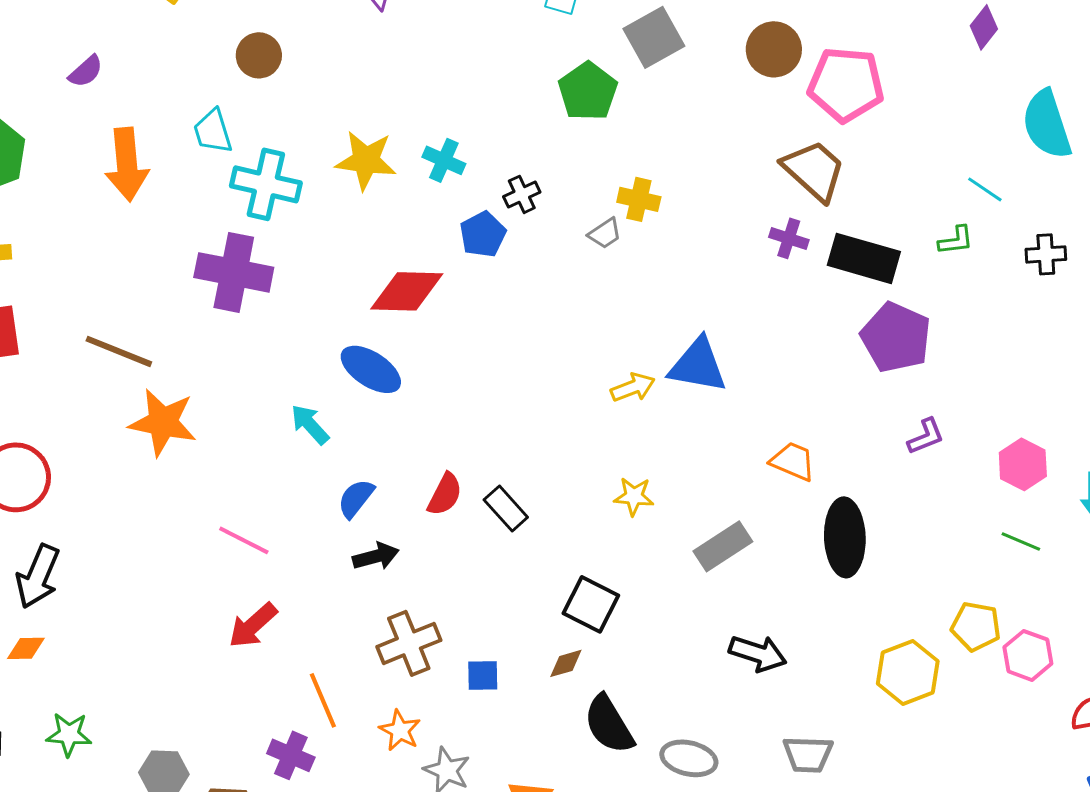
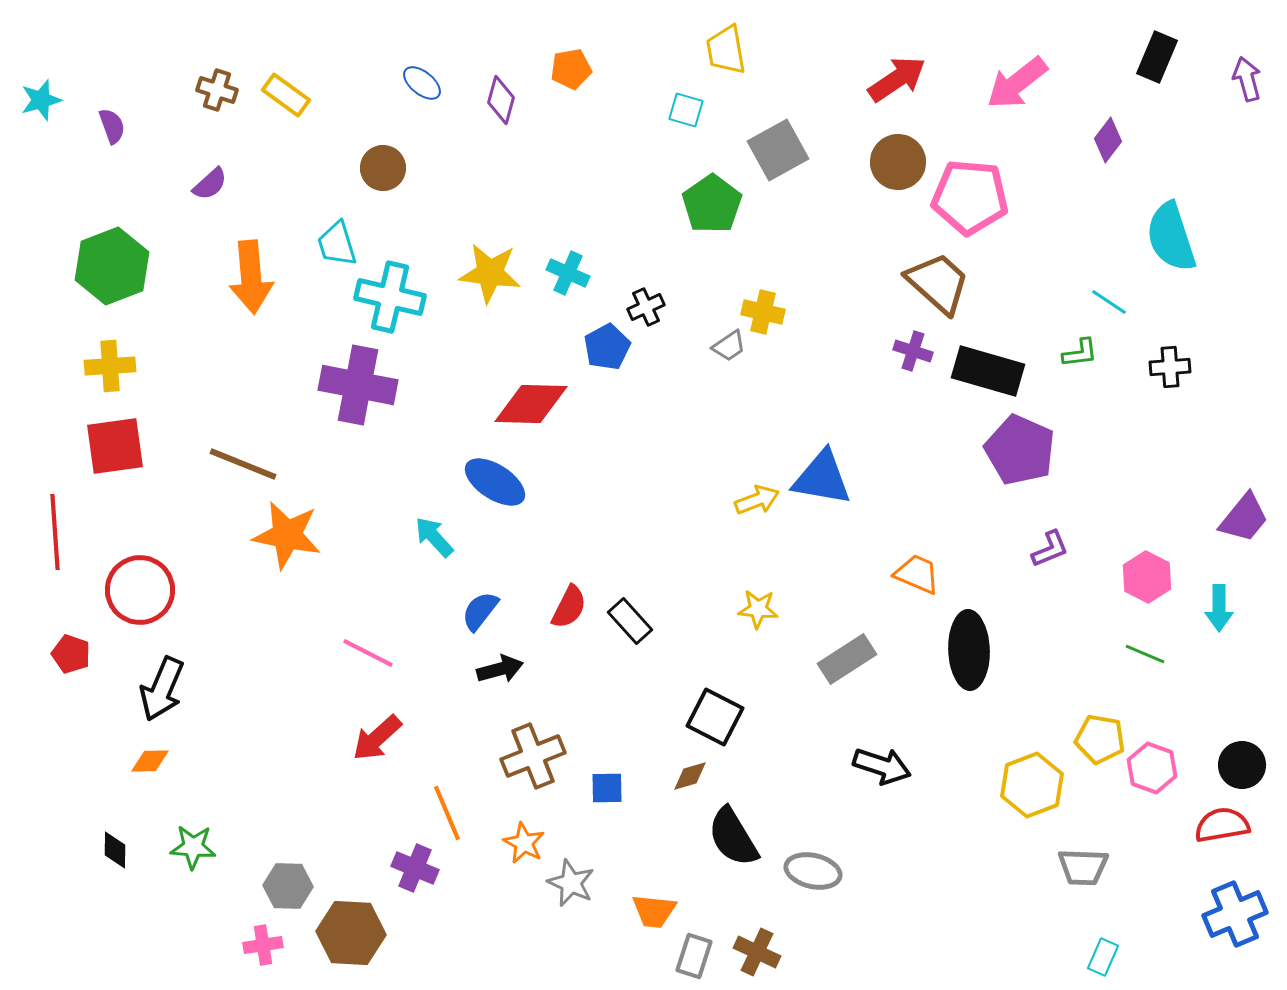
gray trapezoid: (808, 754) -> (1083, 867), moved

